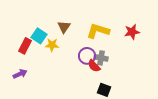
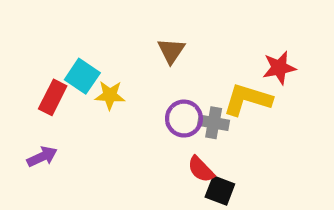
brown triangle: (64, 27) -> (171, 51), moved
yellow L-shape: (98, 31) -> (247, 99), moved
red semicircle: (94, 66) -> (201, 169), moved

